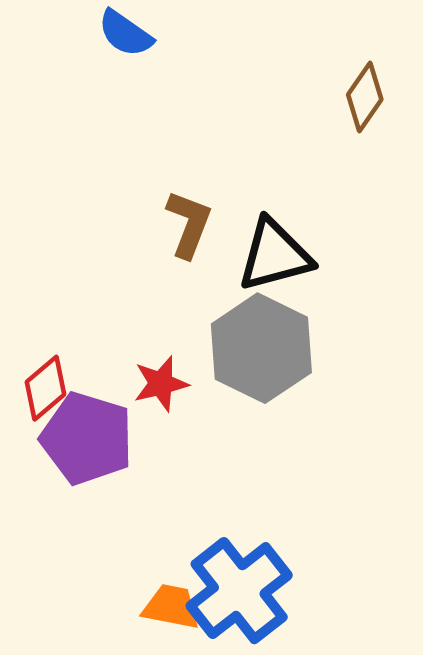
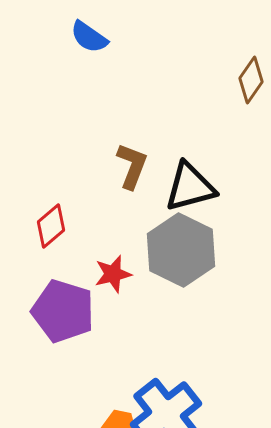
red diamond: (46, 388) -> (51, 226), moved

